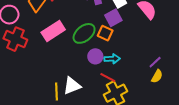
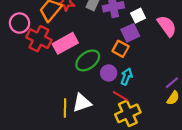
green ellipse: (84, 33) -> (88, 60), moved
red cross: (15, 39) -> (39, 39), moved
cyan arrow: (112, 59) -> (126, 77), turned -70

